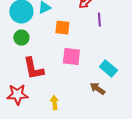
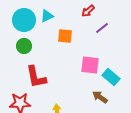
purple line: (99, 20) -> (102, 28), turned 56
pink square: (71, 57) -> (90, 65), moved

